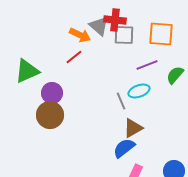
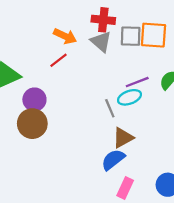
gray triangle: (99, 26) -> (101, 42), moved
gray square: (124, 35) -> (131, 36), moved
purple line: (147, 65) -> (137, 82), moved

